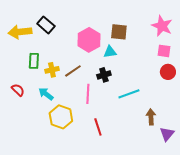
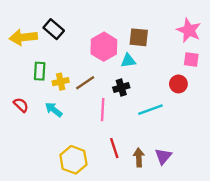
red circle: (168, 72) -> (178, 84), moved
yellow hexagon: (61, 117) -> (73, 160), moved
brown arrow: (151, 117) -> (139, 157), moved
purple triangle: (167, 134) -> (163, 156), moved

